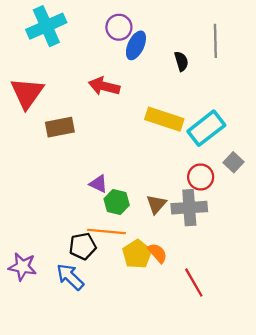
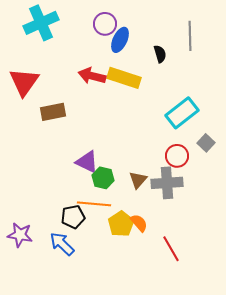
yellow rectangle: (164, 119) -> (124, 78), moved
purple triangle: (99, 184) -> (87, 162), size x1.4

